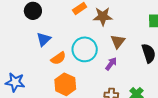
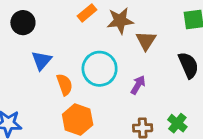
brown triangle: (118, 41) -> (146, 41), moved
orange semicircle: (58, 58) -> (65, 85), turned -70

